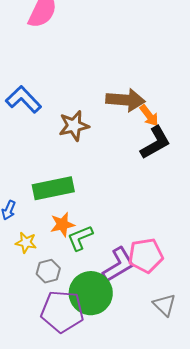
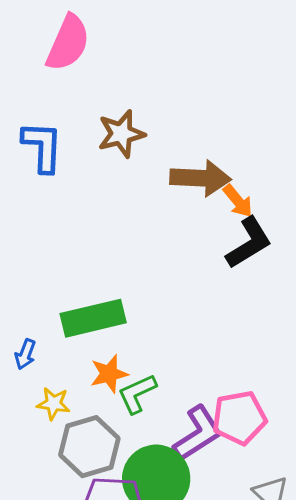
blue L-shape: (23, 99) -> (42, 147), moved, turned 48
brown star: (74, 126) -> (121, 134), moved
gray hexagon: (48, 271) -> (89, 447), size x1.6

